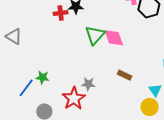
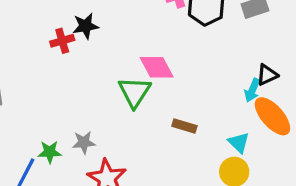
green triangle: (95, 35) -> (135, 92), moved
gray star: (88, 84) -> (84, 142), moved

